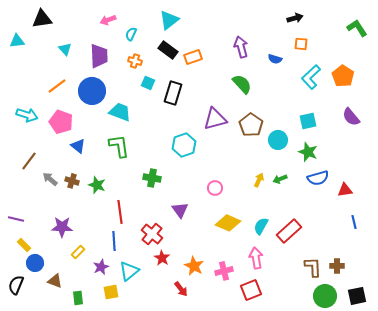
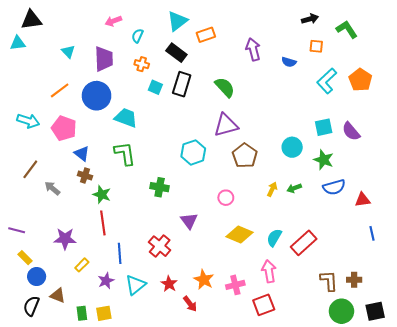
black triangle: (42, 19) -> (31, 20), moved
green L-shape: (357, 28) -> (347, 29), moved
orange rectangle: (193, 57) -> (206, 35), moved
green semicircle: (242, 84) -> (225, 87), moved
black rectangle: (173, 93) -> (182, 84), moved
purple semicircle: (351, 117) -> (351, 131), moved
brown pentagon: (251, 125) -> (245, 156), moved
brown cross: (72, 181) -> (85, 176), moved
red line: (120, 212) -> (103, 223), moved
red star: (162, 258) -> (169, 284), moved
black semicircle: (16, 285) -> (31, 306), moved
yellow square: (111, 292) -> (104, 313), moved

